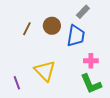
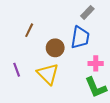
brown circle: (52, 26) -> (55, 48), moved
purple line: (17, 83) -> (17, 70), moved

